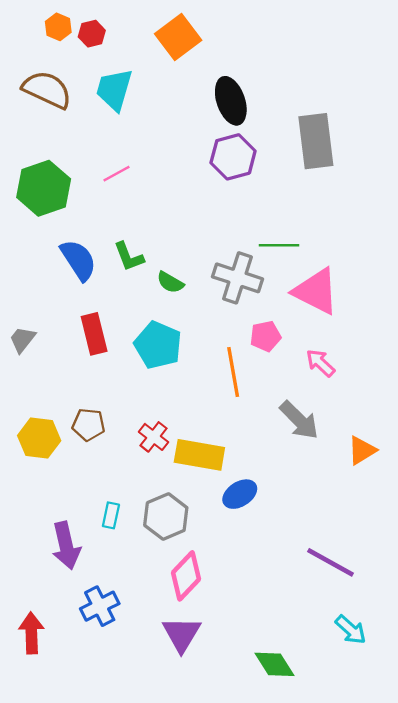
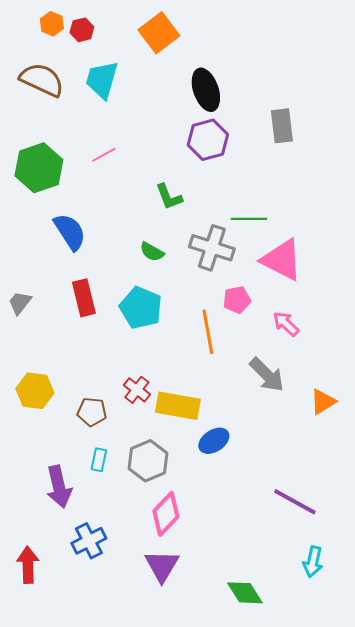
gray rectangle: (316, 141) -> (282, 126), size x0.7
green L-shape: (129, 257) -> (169, 197), moved
brown pentagon: (89, 425) -> (92, 412), moved
cyan arrow: (351, 630) -> (313, 562), turned 60

